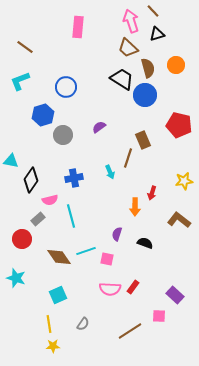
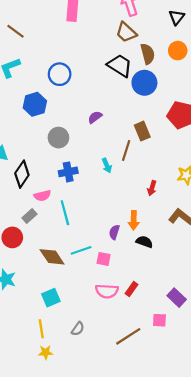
black triangle: (157, 34) -> (177, 17), moved, turned -35
gray circle: (63, 135) -> (58, 138), moved
orange arrow: (135, 207) -> (134, 220), moved

